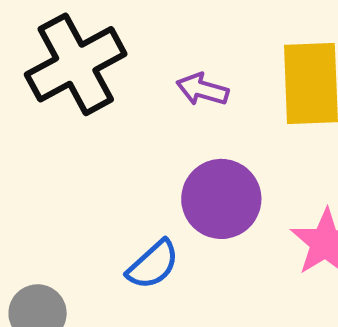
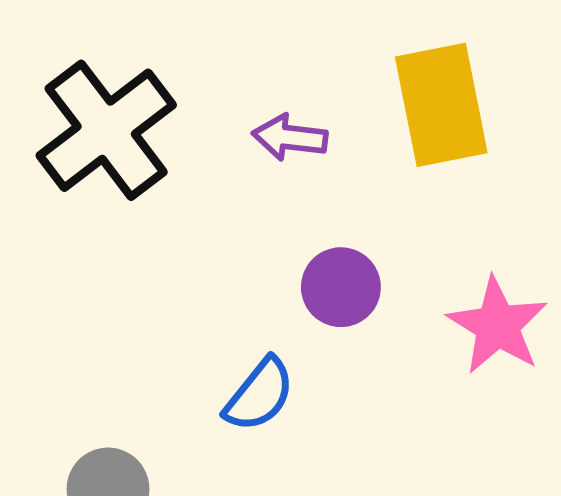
purple circle: (221, 199) -> (341, 287), size x0.7

